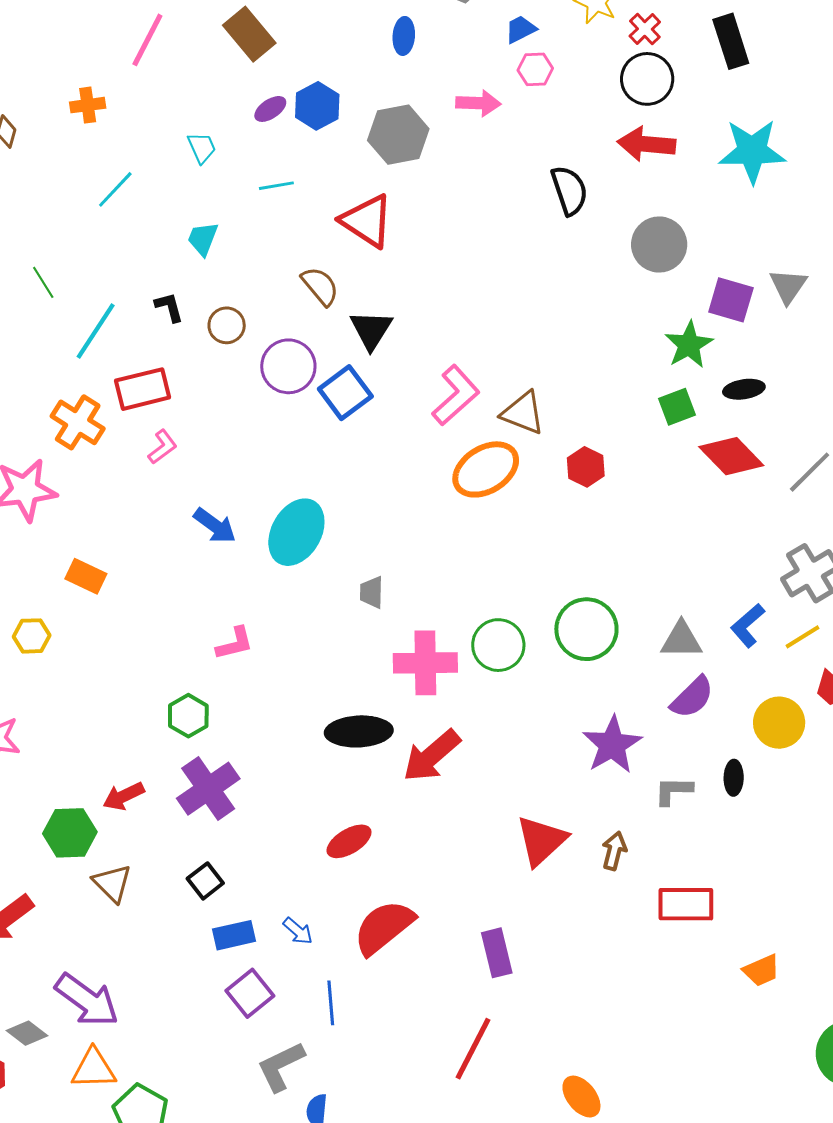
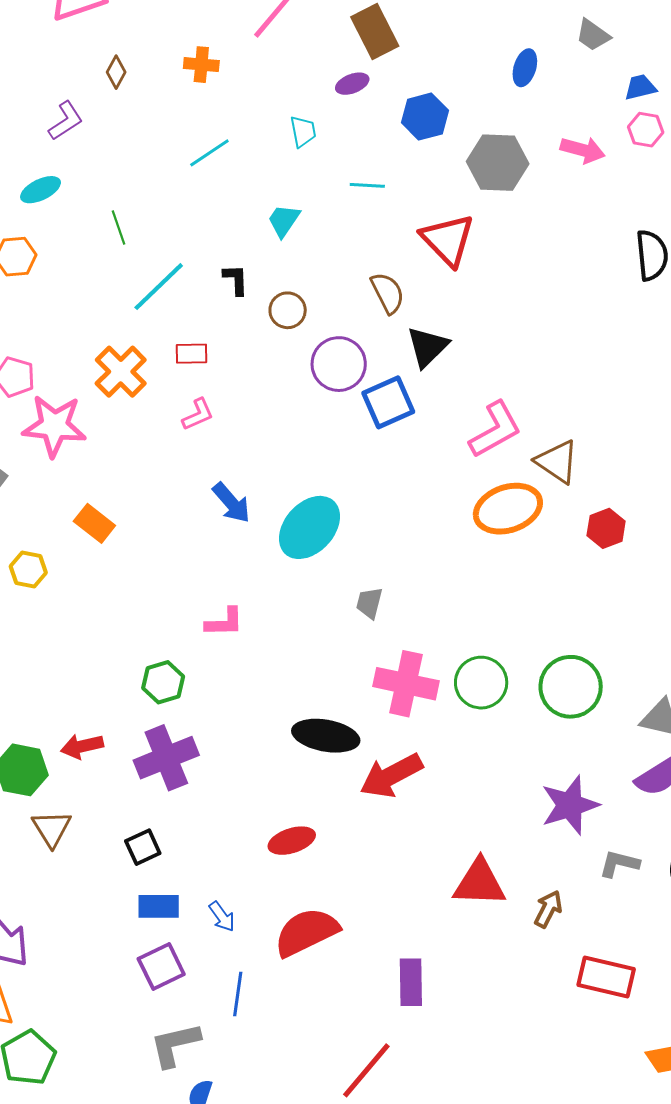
purple ellipse: (270, 109) -> (352, 84), moved
red rectangle: (143, 389) -> (191, 354), size x0.6
red triangle: (541, 841) -> (479, 883), turned 32

